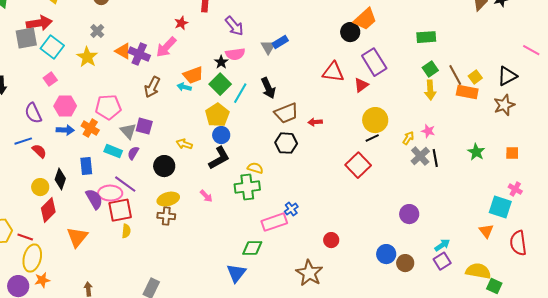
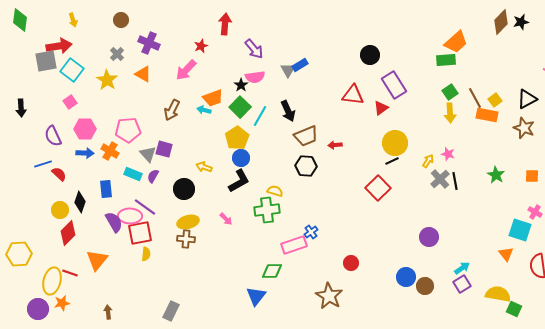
orange trapezoid: (365, 19) -> (456, 42), moved
purple cross: (139, 54) -> (149, 43), moved
brown star: (504, 105) -> (524, 128), turned -30
red line: (25, 237) -> (70, 273), moved

